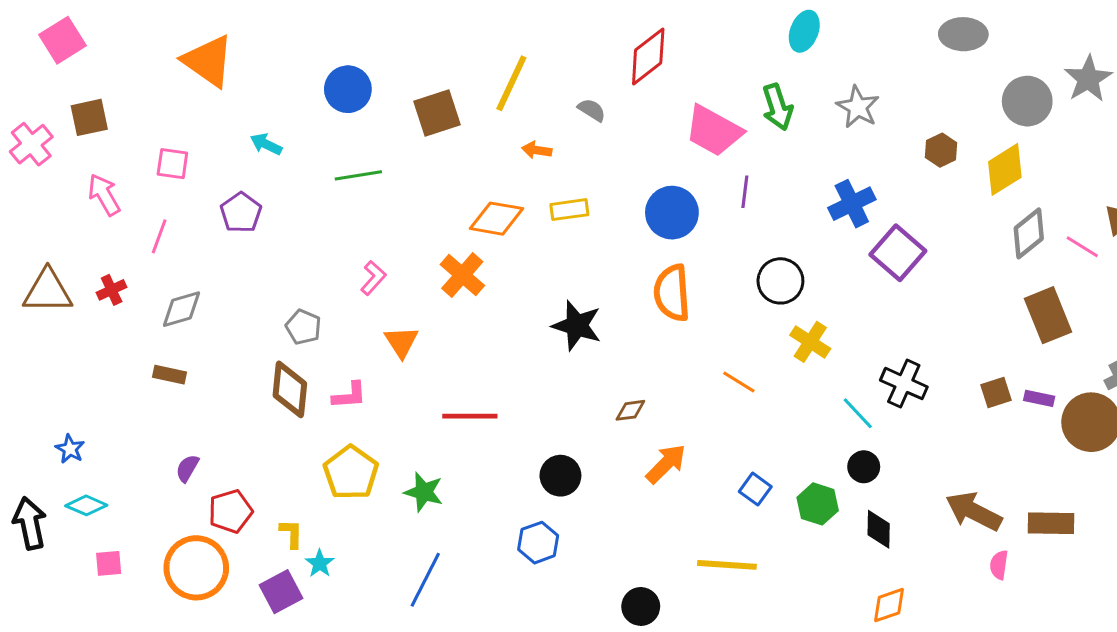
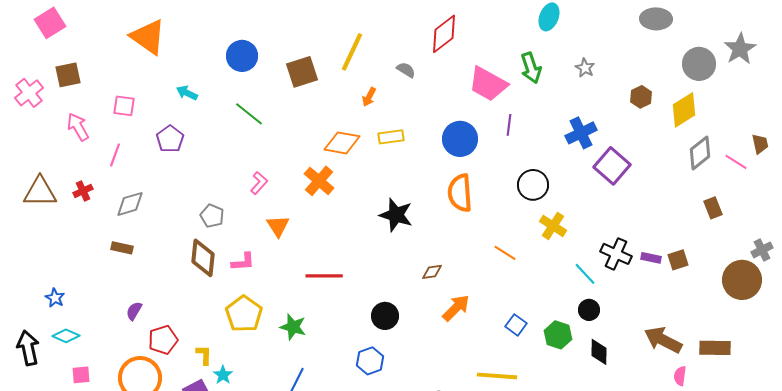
gray star: (858, 107) -> (585, 68), size x0.7
orange arrow: (537, 150) -> (369, 97), turned -72
green line: (358, 175) -> (249, 114), turned 48
brown rectangle: (1048, 315) -> (713, 208), size x0.6
purple rectangle: (1039, 398) -> (651, 258), moved

